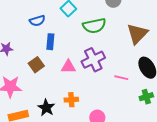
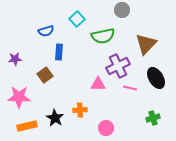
purple cross: (93, 60) -> (118, 66), moved
pink triangle: (68, 67) -> (98, 84), moved
green cross: (146, 97) -> (153, 118), moved

